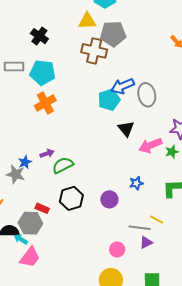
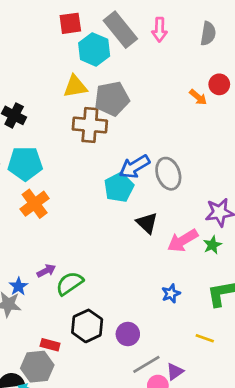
purple circle: (109, 199) -> (128, 334), moved
gray line: (140, 228) -> (146, 364), moved, turned -30
purple triangle: (146, 243) -> (175, 372), moved

